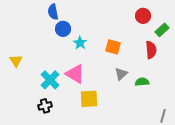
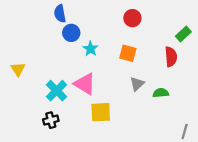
red circle: (143, 16) -> (132, 18), moved

